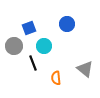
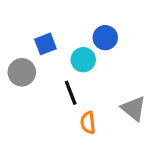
cyan circle: (44, 46) -> (83, 60), moved
black line: (33, 63) -> (71, 93), moved

